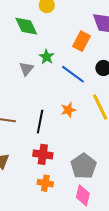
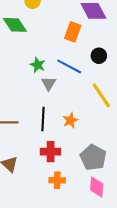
green star: (47, 57) -> (38, 65), moved
gray triangle: (26, 69) -> (49, 83), moved
orange star: (68, 110) -> (70, 120), moved

